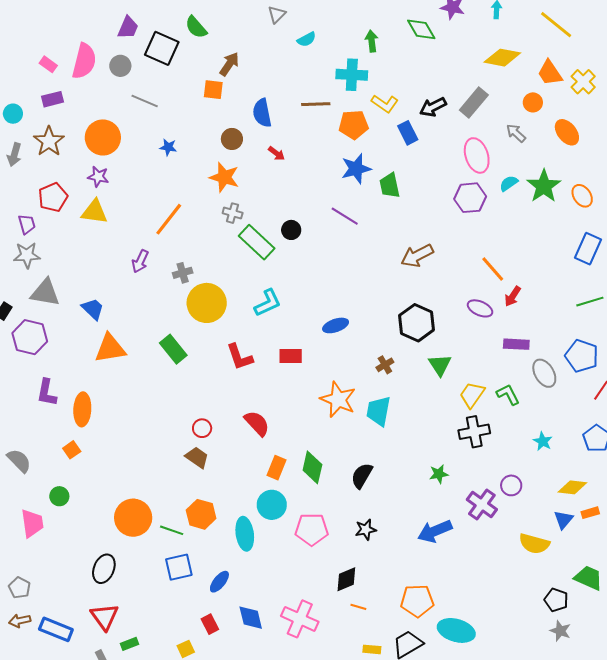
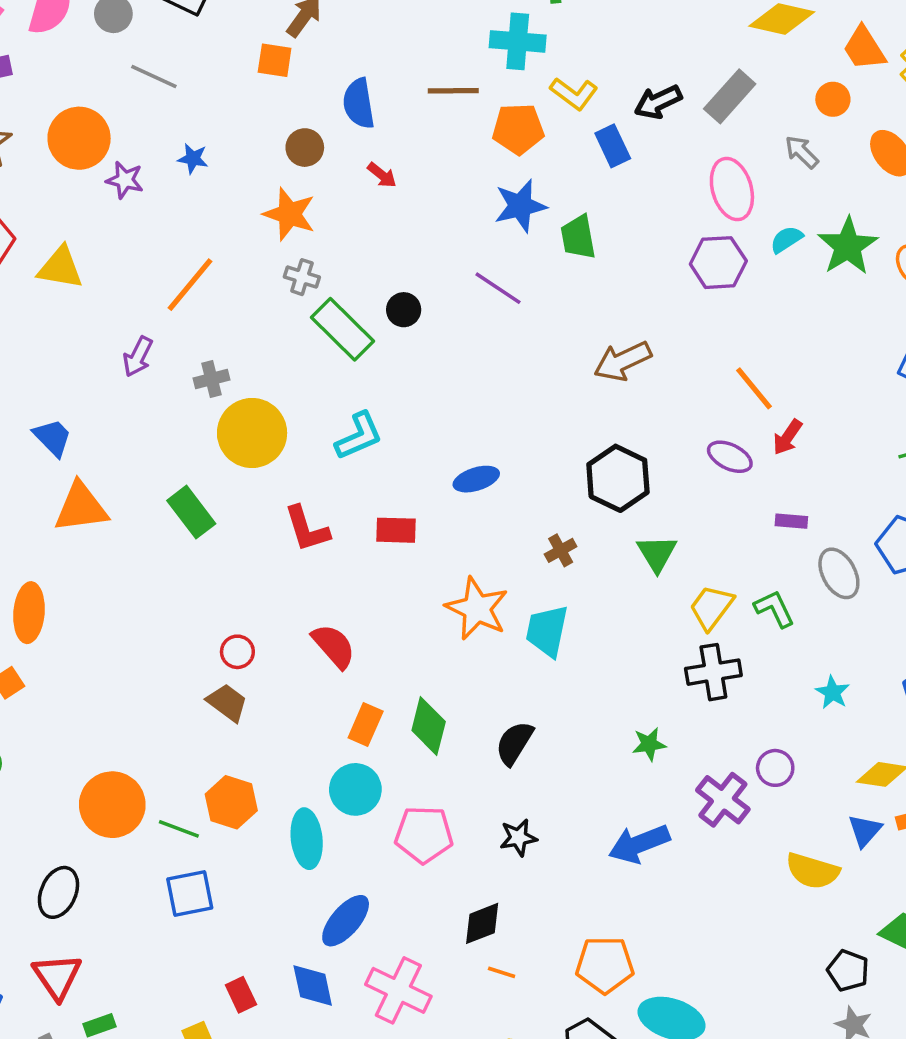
purple star: (98, 177) -> (125, 180), moved
purple rectangle: (516, 344) -> (791, 521), size x0.7
blue ellipse: (219, 582) -> (346, 921), moved, size x1.4

